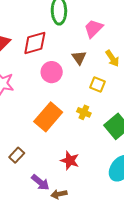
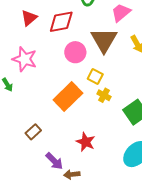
brown triangle: (79, 58) -> (104, 40), size x1.8
yellow square: (98, 84) -> (95, 77), moved

